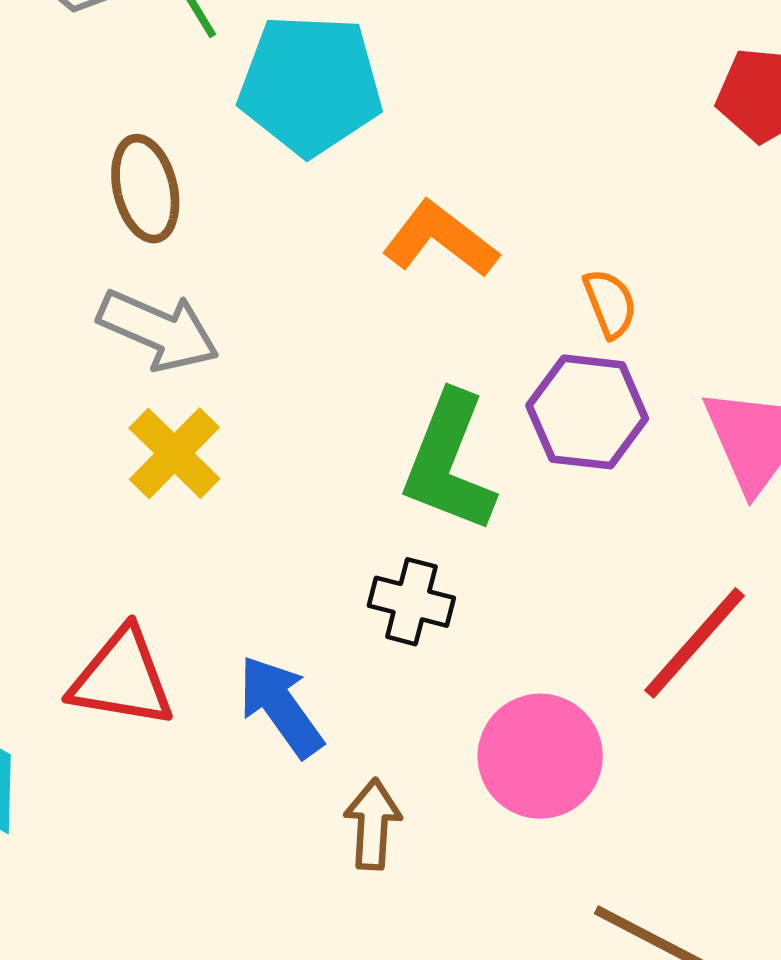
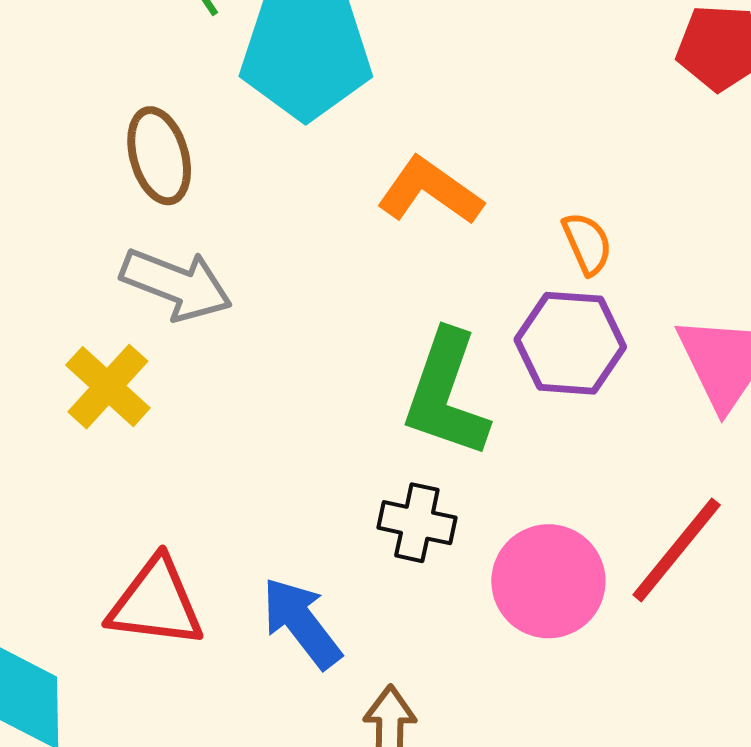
yellow cross: (174, 453) -> (108, 387), moved
pink circle: (540, 756) -> (548, 581), moved

